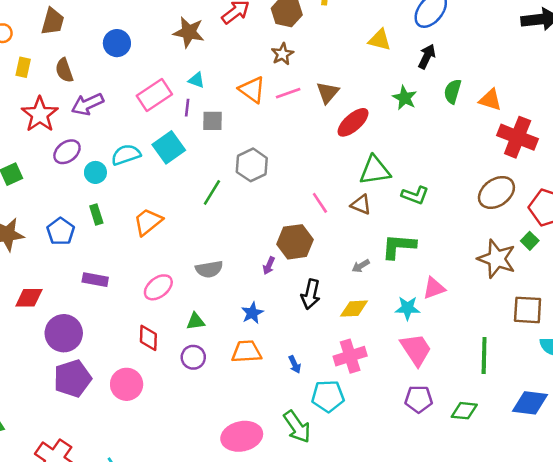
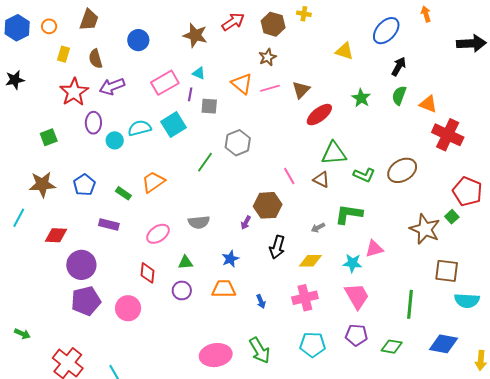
black arrow: (427, 56) -> (399, 66), moved
purple ellipse: (67, 152) -> (93, 123), turned -55
brown ellipse: (496, 192) -> (402, 170), moved
green rectangle: (96, 214) -> (123, 193), moved, turned -42
cyan pentagon: (328, 396) -> (313, 345), moved

